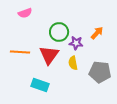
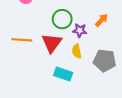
cyan rectangle: (40, 85) -> (63, 74), moved

